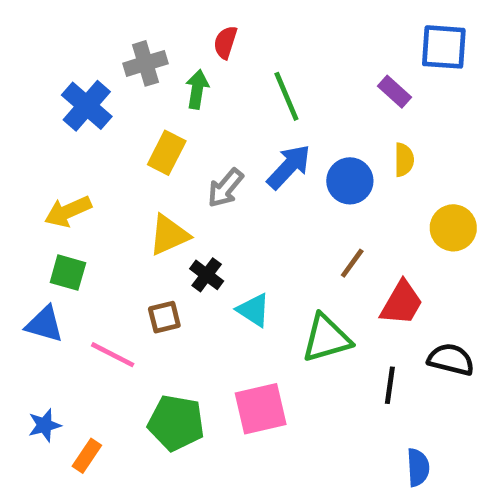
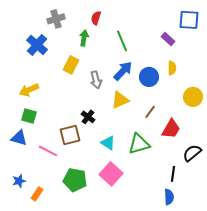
gray cross: (146, 63) -> (56, 19), moved
gray arrow: (225, 188) -> (96, 80), turned -54
yellow triangle: (169, 235) -> (120, 100), moved
cyan triangle: (254, 310) -> (108, 143), moved
brown square: (164, 317) -> (70, 135), size x1.5
black semicircle: (451, 359) -> (192, 153), turned -54
black line: (390, 385) -> (173, 174), moved
pink square: (261, 409) -> (111, 174), turned -35
blue semicircle: (418, 467) -> (169, 197), moved

